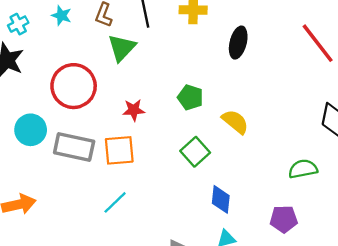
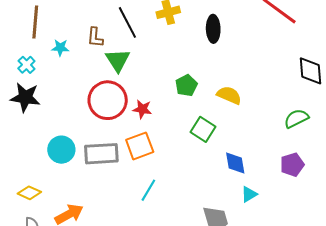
red circle: (74, 86) -> (108, 100), moved
green pentagon: (190, 97) -> (186, 85), turned -30
red star: (134, 110) -> (142, 109), turned 30

